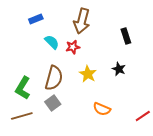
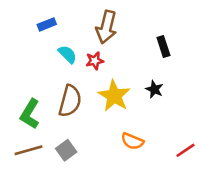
yellow star: (88, 74) -> (114, 96), size x1.4
gray square: (53, 103) -> (66, 150), moved

